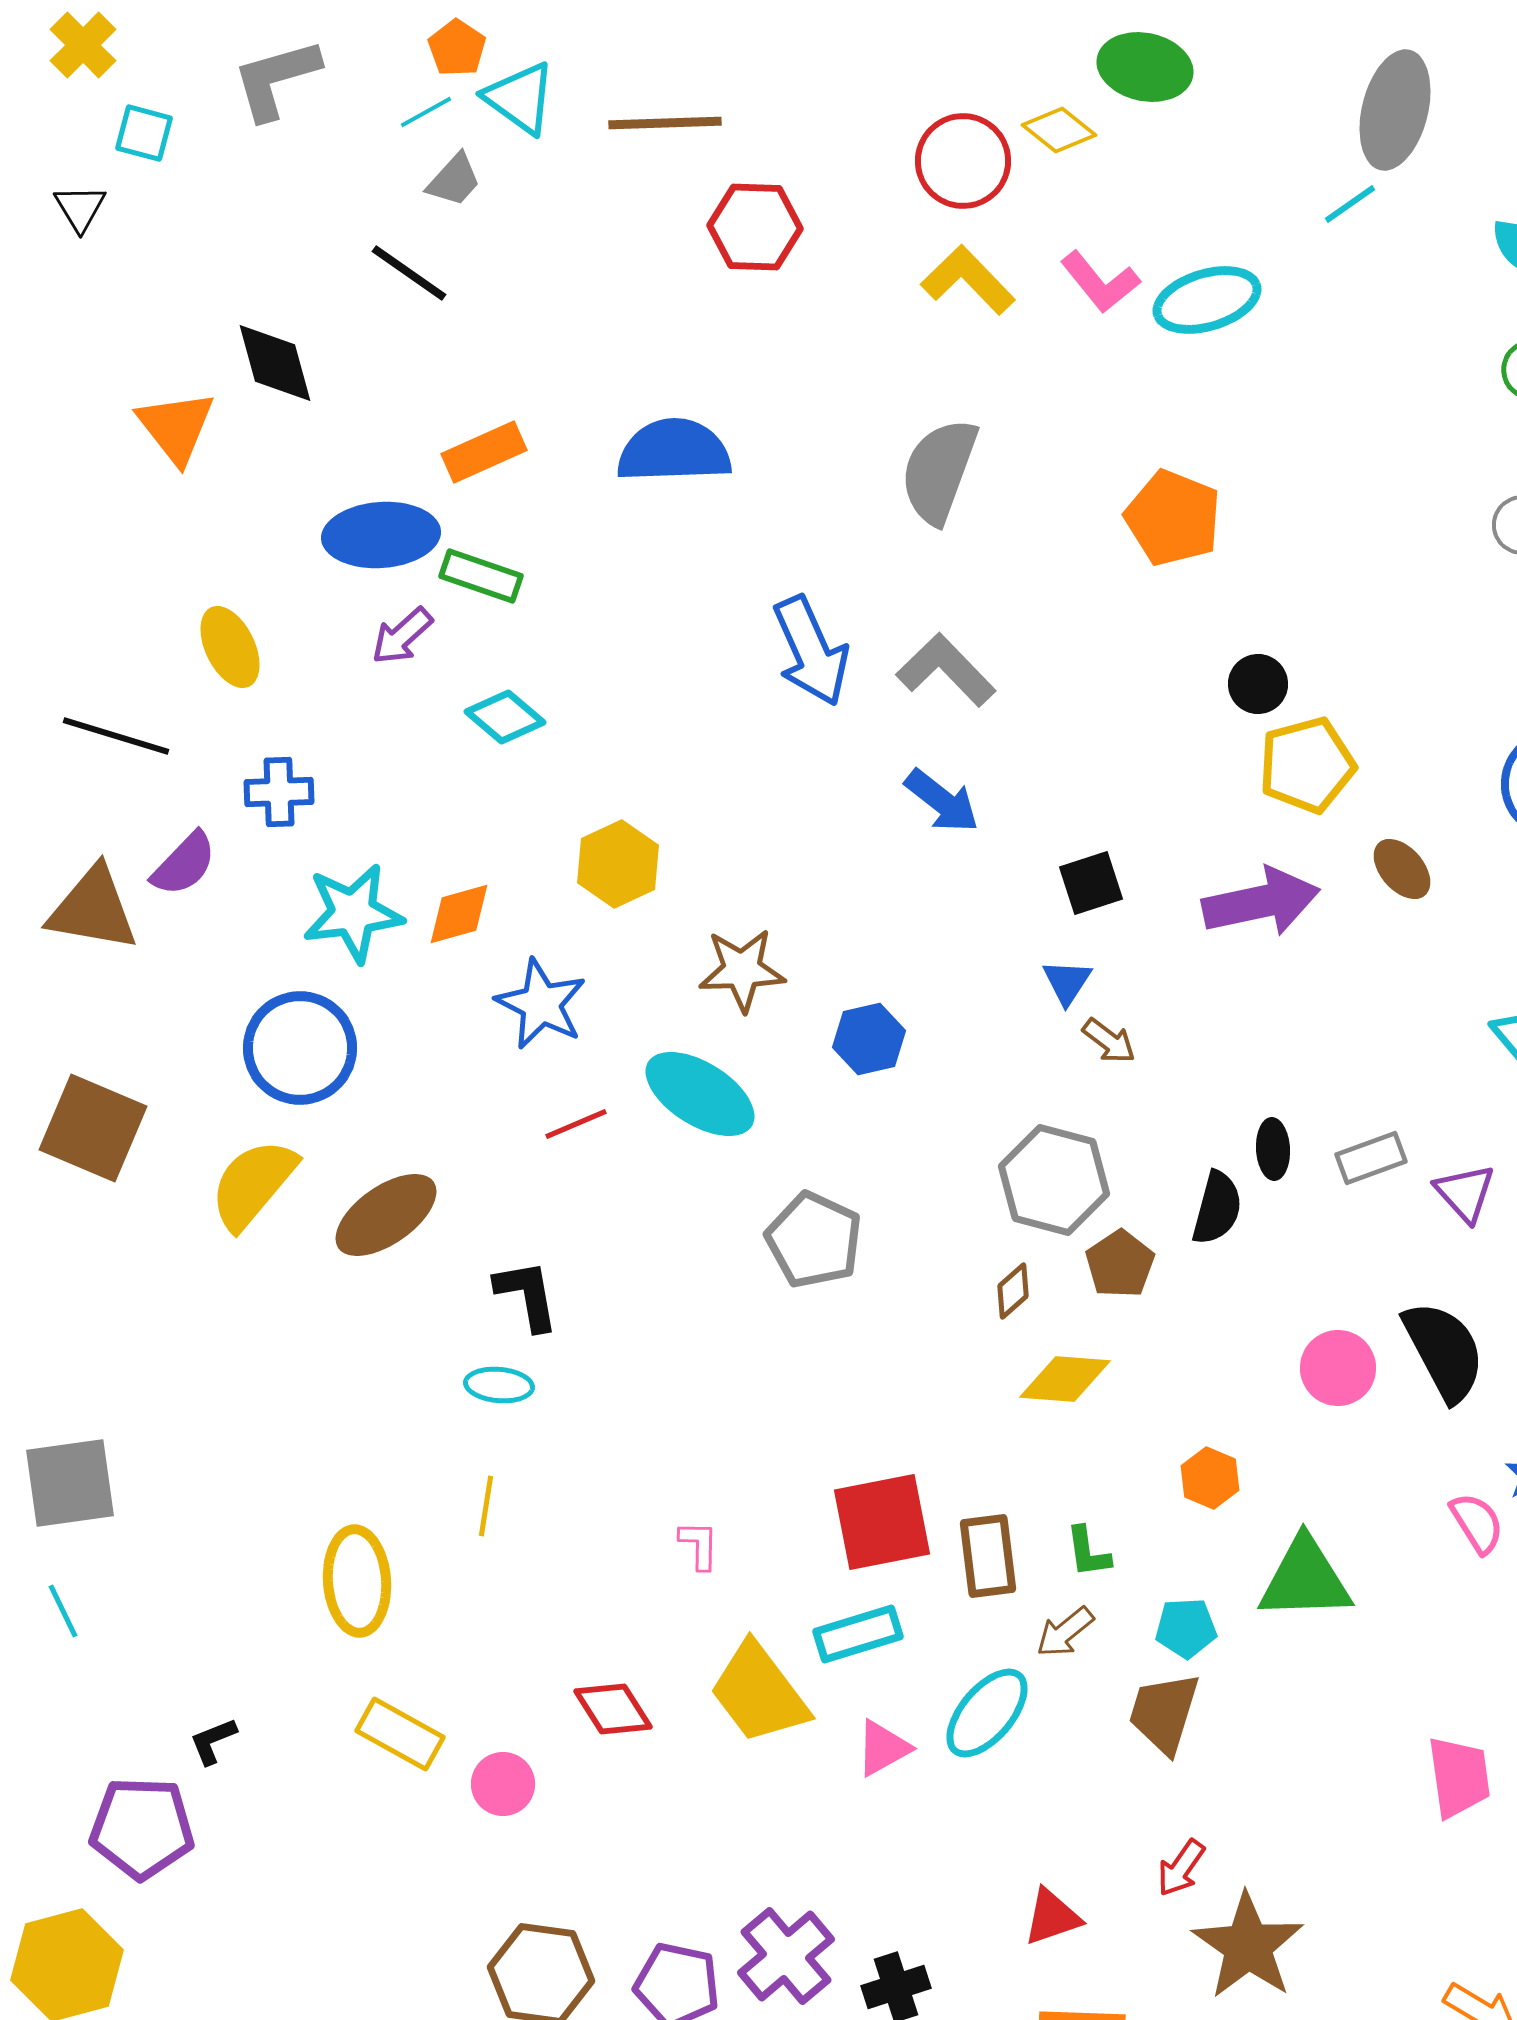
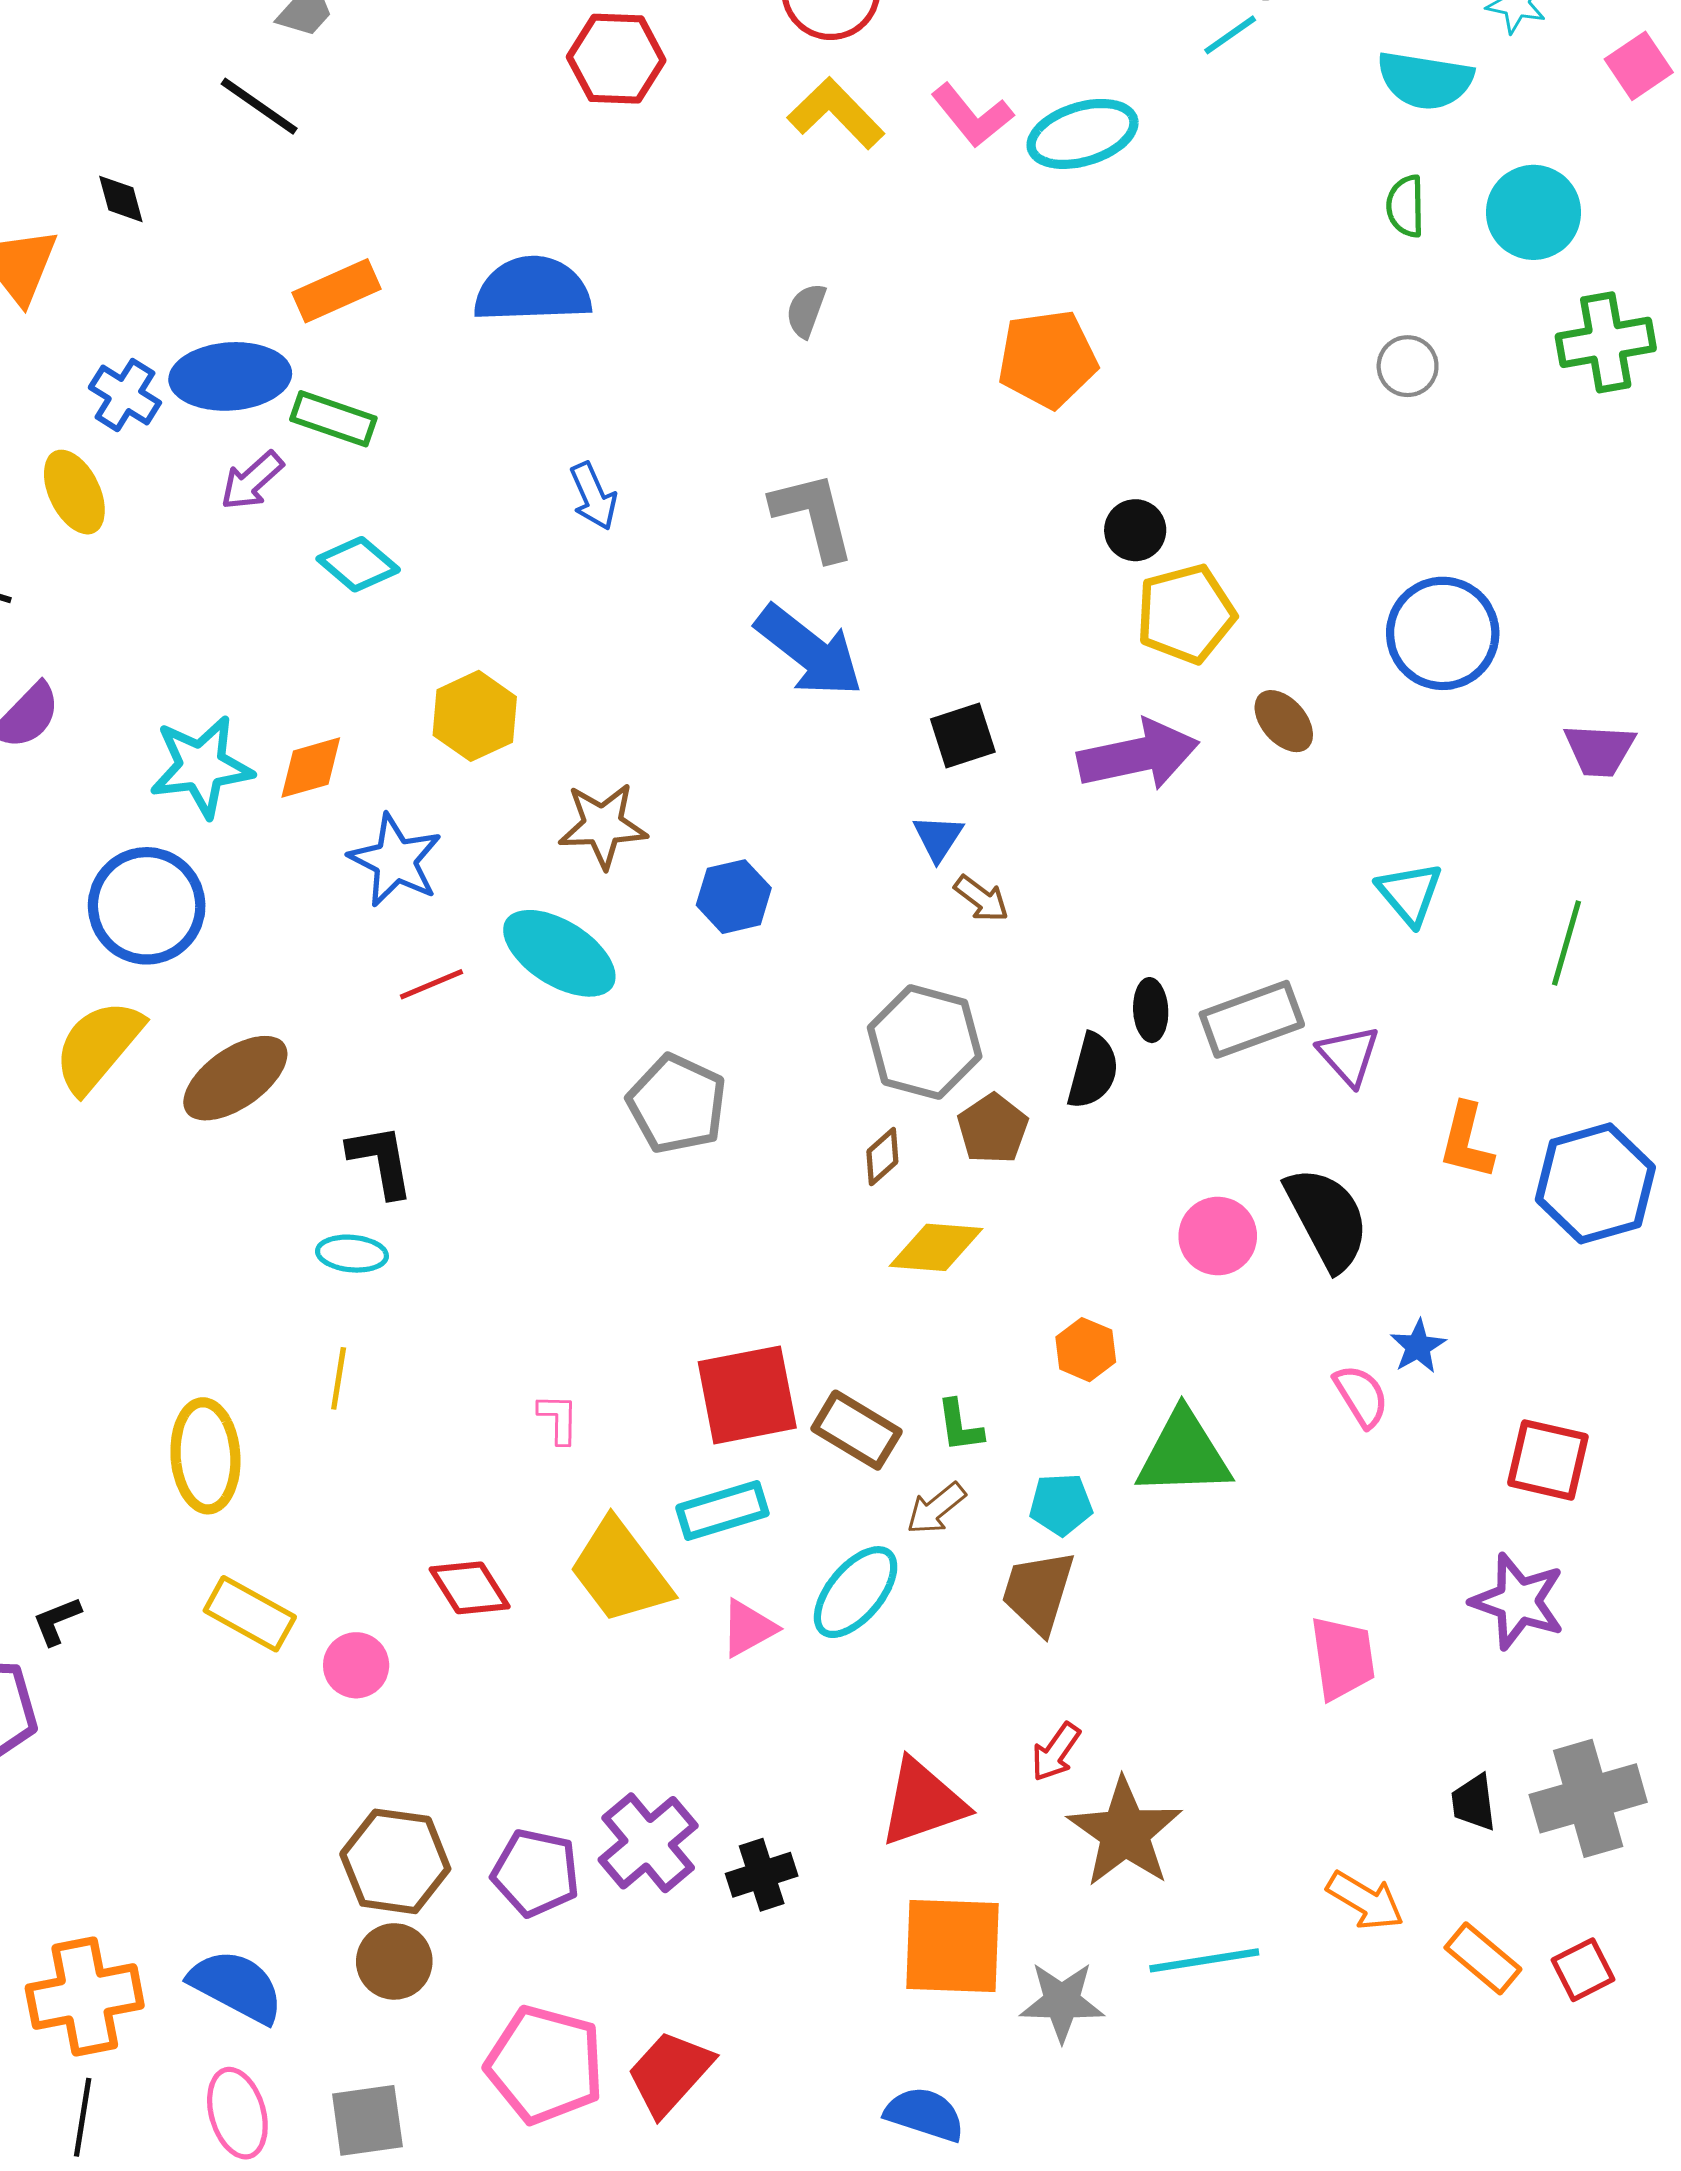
black diamond: (275, 363) -> (121, 199), size x0.6
gray semicircle: (939, 471) -> (806, 310), size x0.5
orange pentagon: (1173, 518) -> (1047, 359), turned -30
blue arrow: (811, 651) -> (593, 496), moved, size x0.6
gray L-shape: (946, 670) -> (813, 516), turned 30
blue cross: (279, 792) -> (125, 395), moved, turned 34
blue arrow: (942, 801) -> (809, 651), size x1.4
gray rectangle: (1371, 1158) -> (1252, 1019), size x1.4
brown rectangle: (988, 1556) -> (857, 1430), turned -52
red triangle: (1052, 1917) -> (923, 1803), size x1.5

